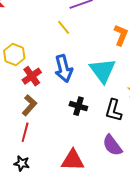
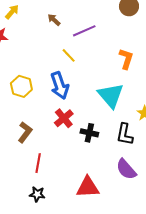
blue arrow: (64, 68) -> (60, 86), moved
red cross: (32, 76) -> (64, 118), moved
brown L-shape: (29, 105) -> (25, 132), moved

